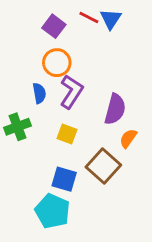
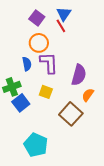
red line: (89, 17) -> (61, 26), moved, turned 32
blue triangle: (111, 19) -> (64, 14), moved
purple L-shape: (71, 92) -> (49, 63), turned -35
blue square: (64, 179) -> (21, 103), moved, turned 36

